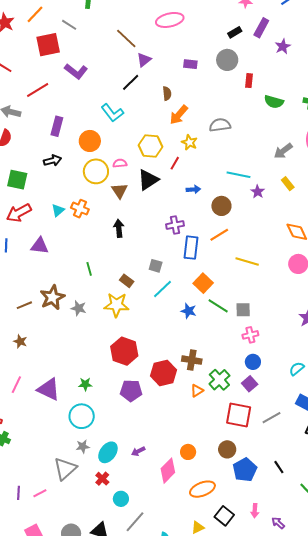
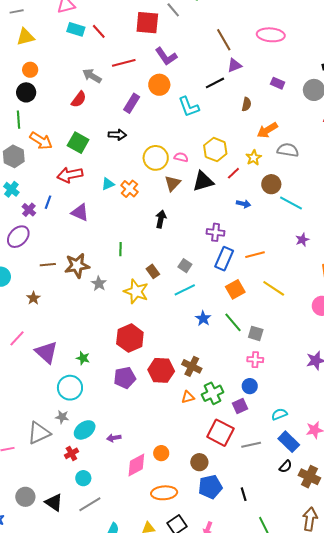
orange arrow: (179, 115) -> (267, 130), moved
orange circle: (90, 141) -> (159, 85), moved
purple star: (258, 192) -> (302, 240), moved
brown circle: (221, 206) -> (271, 184), moved
orange square: (203, 283) -> (235, 289), moved
cyan semicircle: (297, 369) -> (279, 414), moved
purple pentagon: (131, 391) -> (125, 378), turned -30

